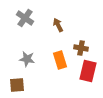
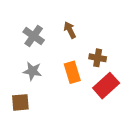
gray cross: (25, 18) -> (34, 36), moved
red rectangle: (88, 71) -> (106, 86), turned 35

